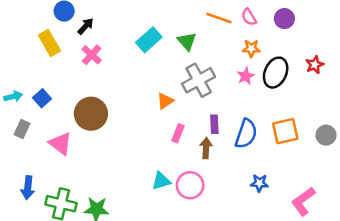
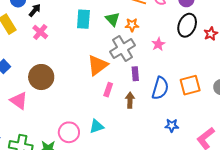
cyan rectangle: (149, 40) -> (83, 19), turned -42
orange star: (251, 48) -> (132, 25), moved
black ellipse: (276, 73) -> (187, 25), moved
orange triangle: (165, 101) -> (98, 65), size x1.6
purple rectangle: (214, 124) -> (135, 74), moved
pink circle: (190, 185) -> (69, 132), moved

